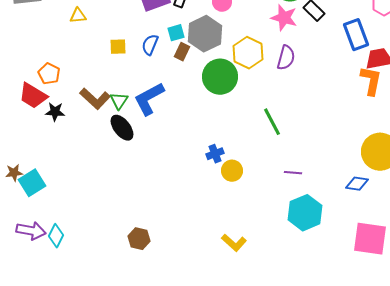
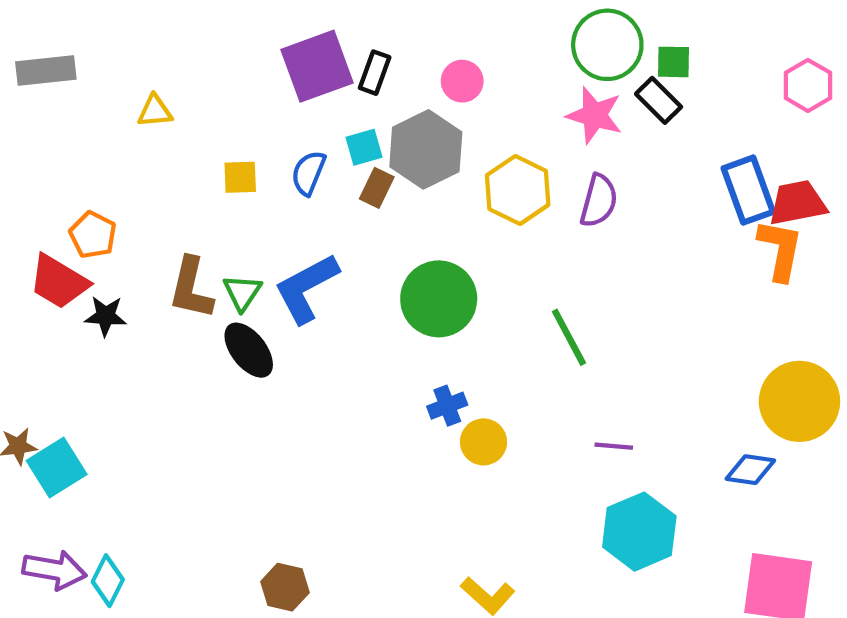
blue rectangle: (356, 35) -> (748, 190), moved
green circle: (220, 77) -> (439, 299), moved
brown L-shape: (95, 99) -> (191, 288), turned 60

